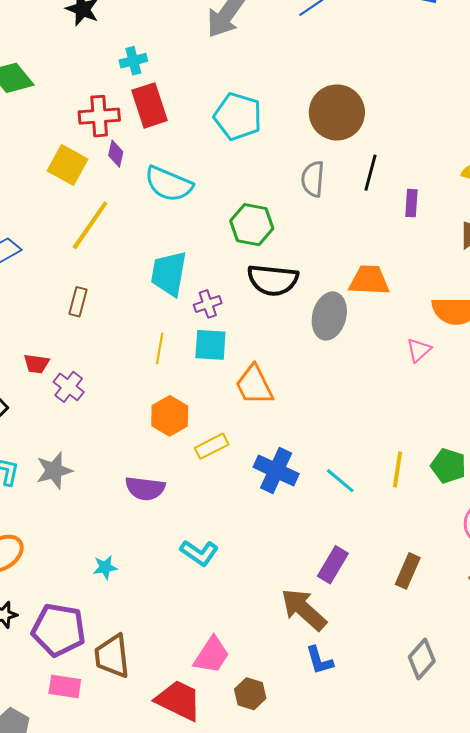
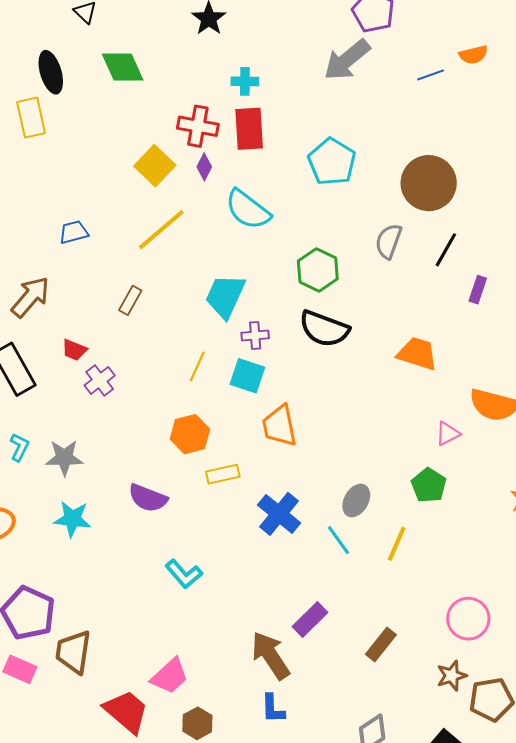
gray ellipse: (329, 316) -> (356, 500), moved, size x0.7
green pentagon: (448, 466) -> (429, 485), moved
cyan star: (105, 567) -> (72, 519), moved, size x1.5

